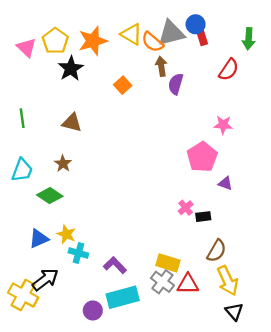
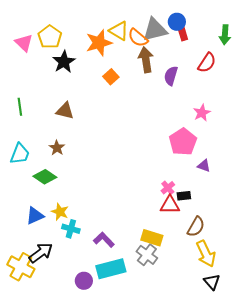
orange star: (93, 41) -> (99, 43), moved
brown arrow: (161, 66) -> (146, 60), size x1.4
purple semicircle: (176, 84) -> (171, 76), moved
pink star: (223, 125) -> (202, 113), turned -30
red triangle: (188, 284) -> (170, 205), moved

